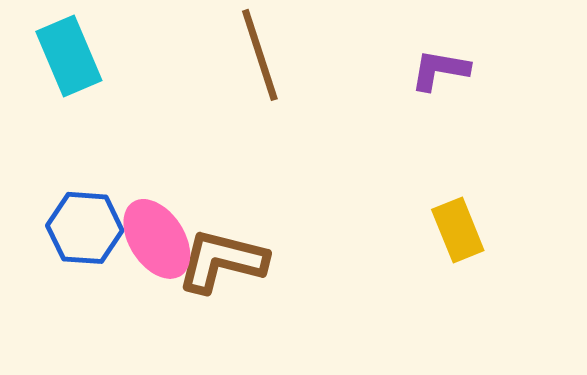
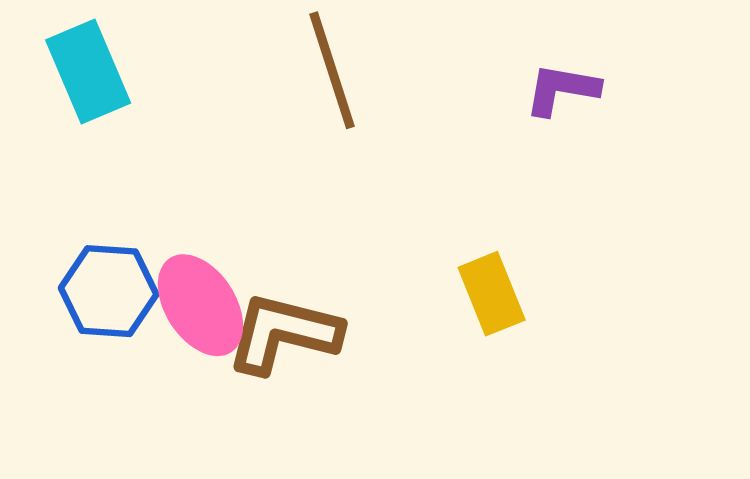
yellow rectangle: (458, 230) -> (492, 294), moved

